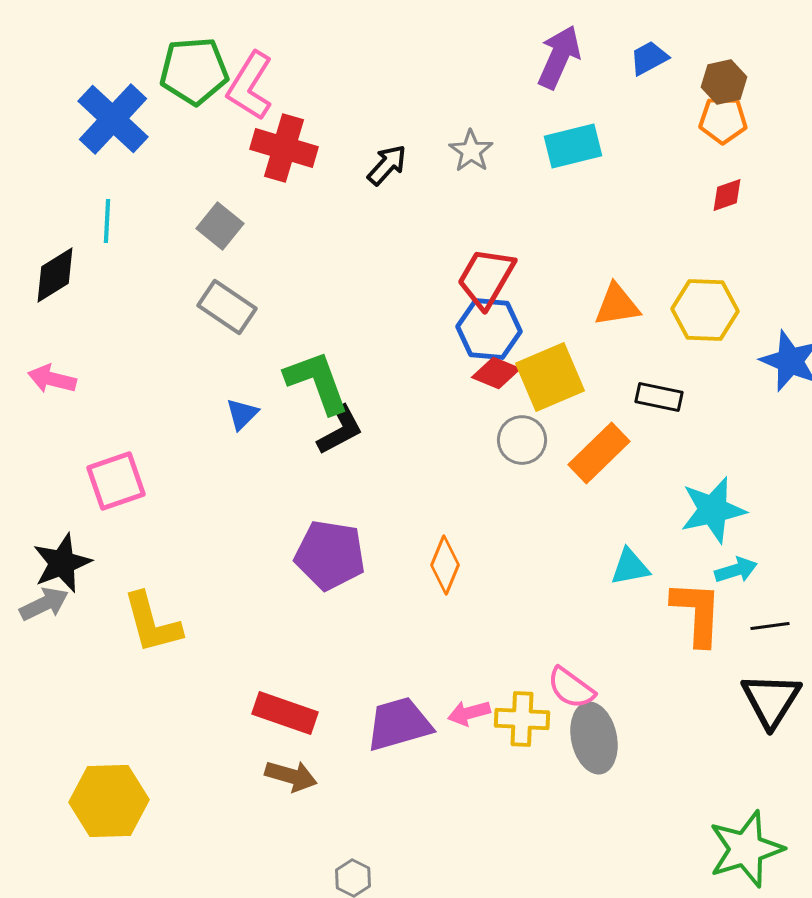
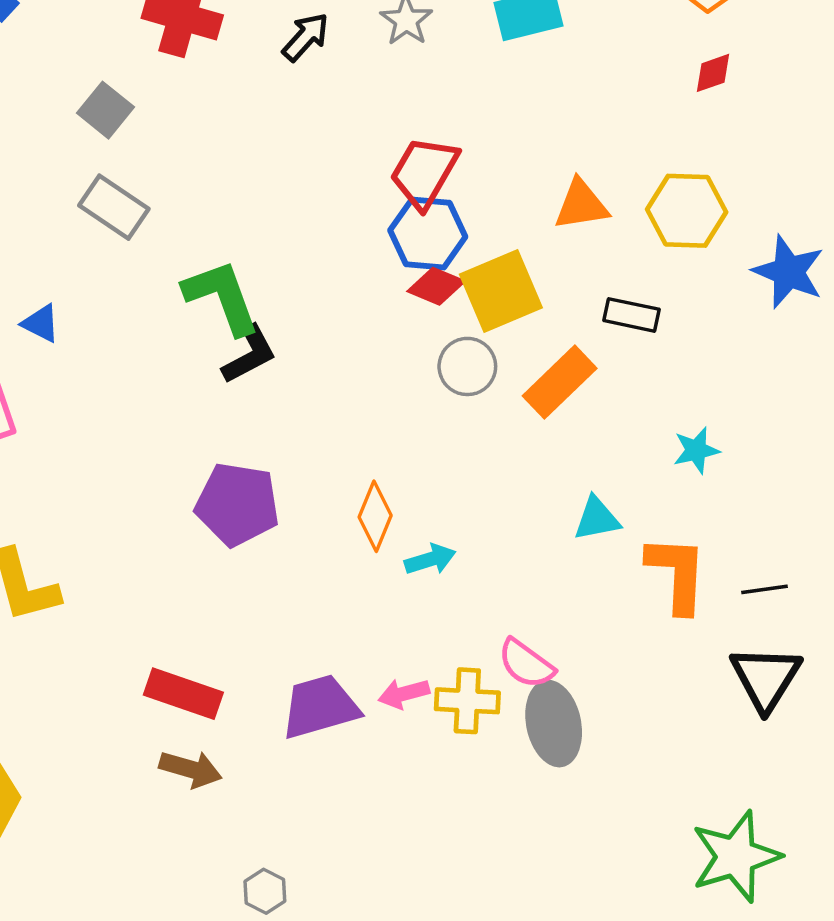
blue triangle: (242, 414) -> (41, 323), moved, turned -48
cyan star: (713, 510) -> (696, 450), size x0.6
cyan arrow: (736, 570) -> (430, 559), moved

